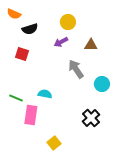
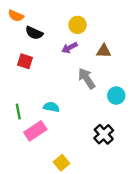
black semicircle: (30, 29) -> (34, 33), turned 42
green line: (16, 98) -> (18, 112), turned 56
pink rectangle: (31, 115) -> (35, 131), turned 48

